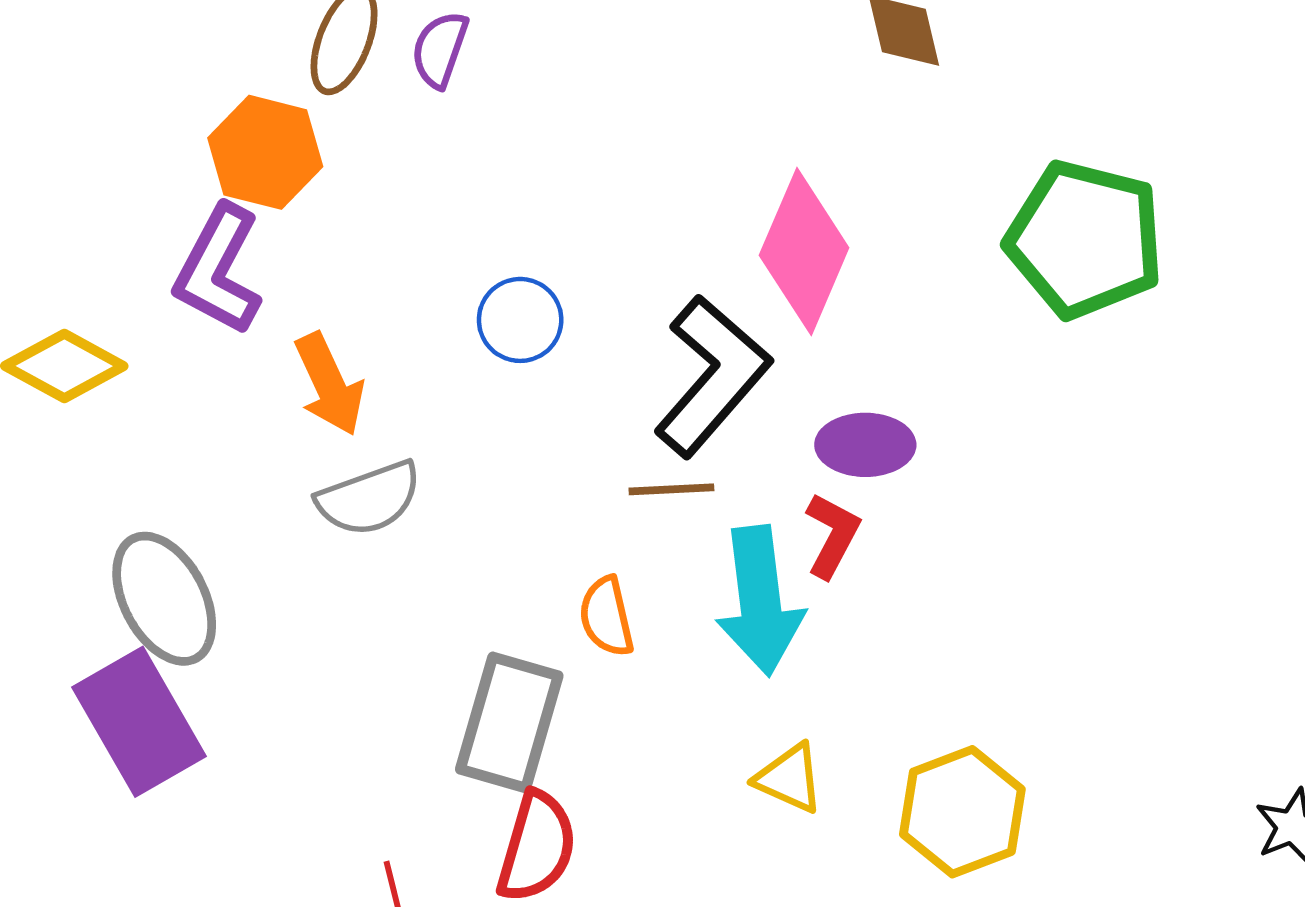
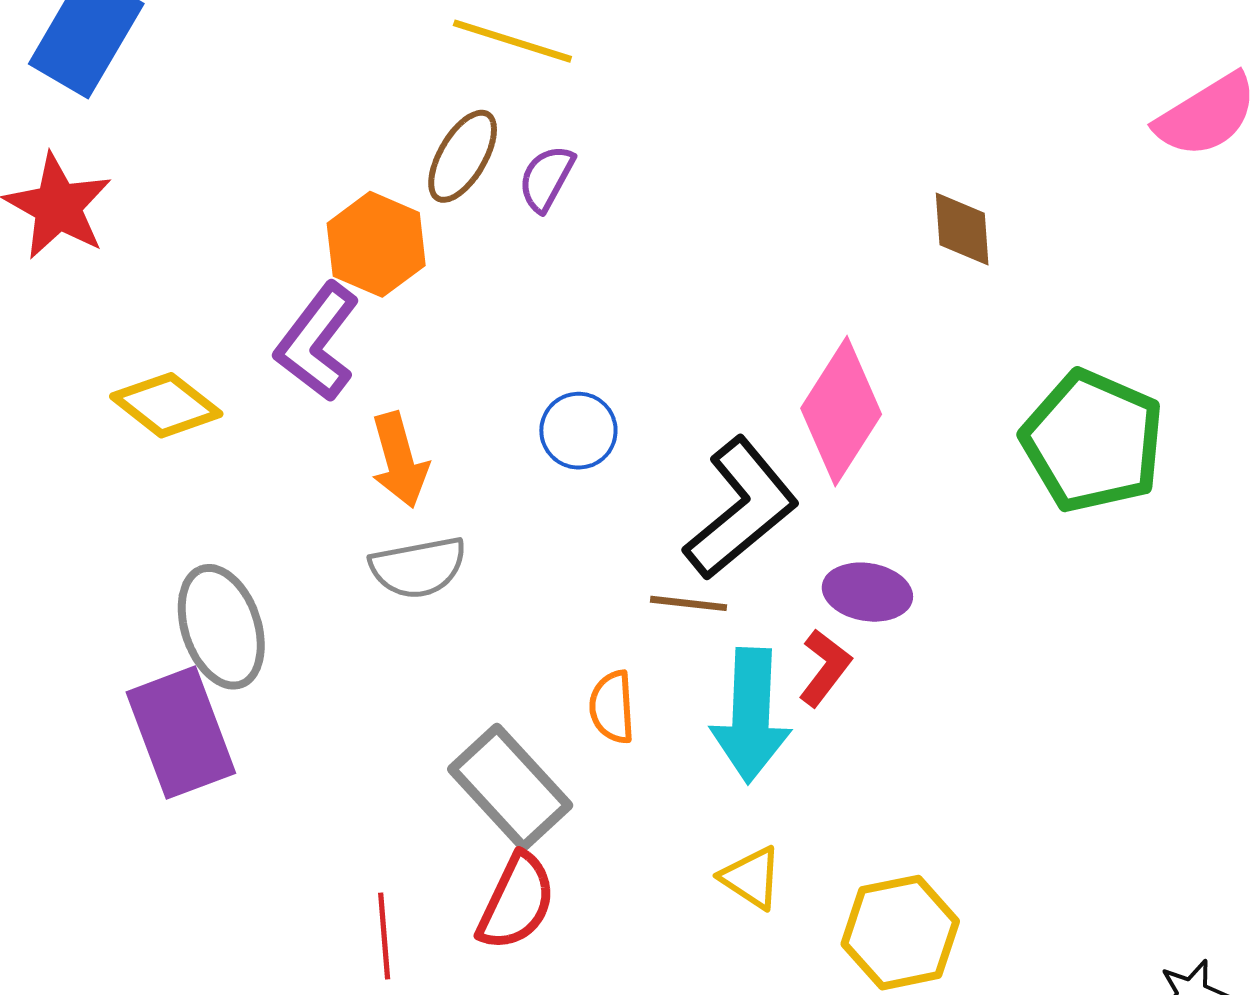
gray rectangle: (509, 723) -> (510, 787), turned -68

